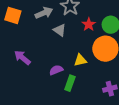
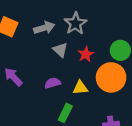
red star: (89, 24) -> (86, 54), moved
purple semicircle: (56, 70) -> (53, 83), moved

